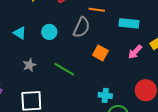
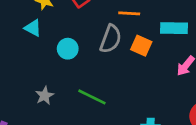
cyan triangle: (20, 33) -> (33, 28), moved
orange square: (100, 53) -> (141, 46), moved

